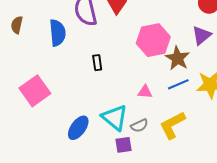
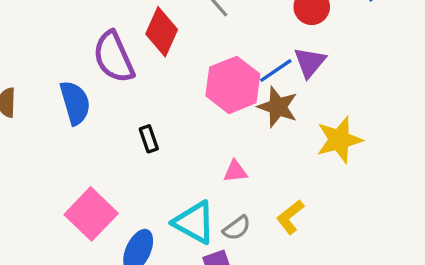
blue line: (178, 84) -> (276, 70), moved
pink square: (35, 91) -> (91, 214), moved
yellow L-shape: (172, 125) -> (290, 217), size x0.7

